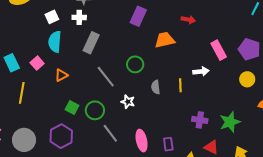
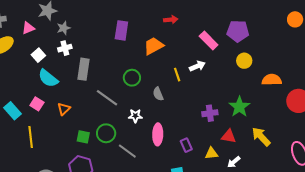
cyan semicircle: (55, 42) -> (48, 78), turned -40
yellow line: (180, 85) -> (177, 75), moved
pink ellipse: (142, 141) -> (158, 134), moved, turned 30

